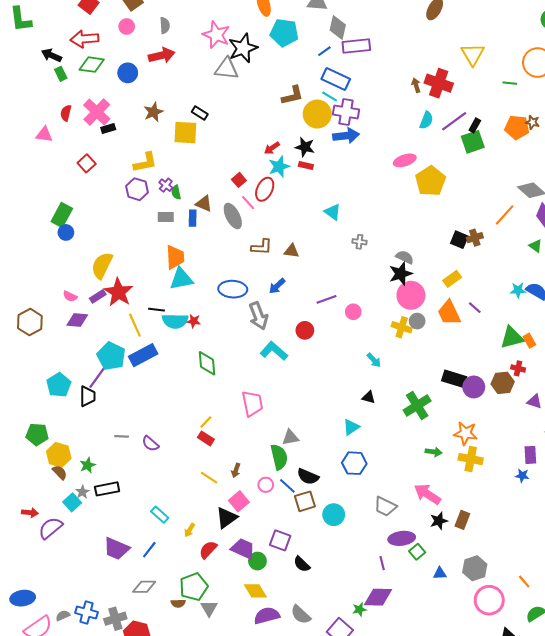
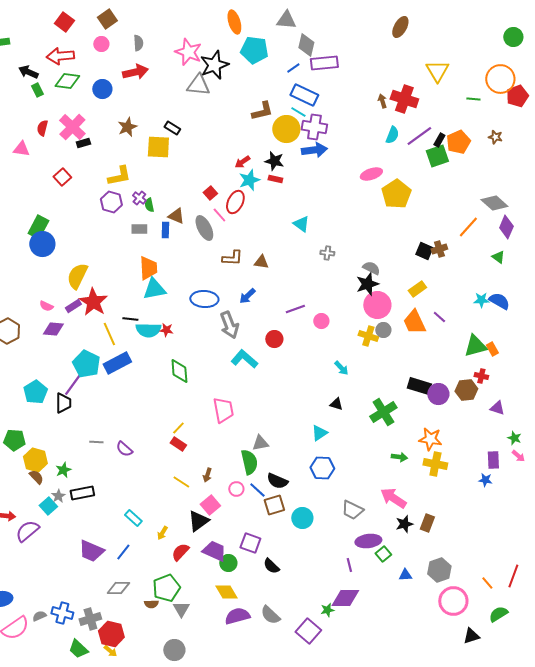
orange pentagon: (517, 127) -> (458, 142), moved, turned -30
blue circle: (66, 232) -> (42, 244), size x1.6

